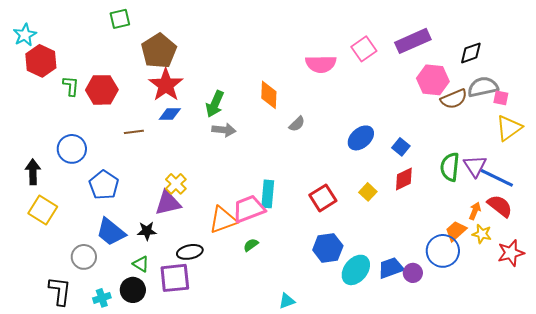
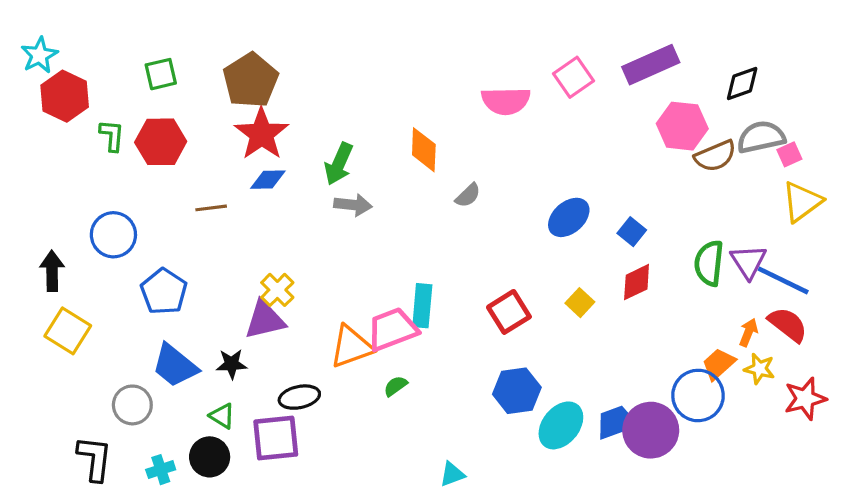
green square: (120, 19) -> (161, 74), moved
pink square: (501, 98) -> (789, 154), turned -35
purple circle: (413, 273) -> (651, 430), size x1.8

